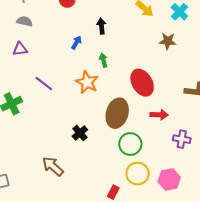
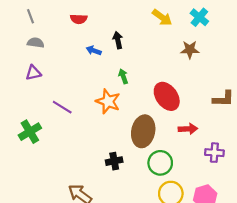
blue arrow: (76, 43) -> (94, 51), moved, turned -96
black cross: (80, 133) -> (114, 161), moved, turned 35

